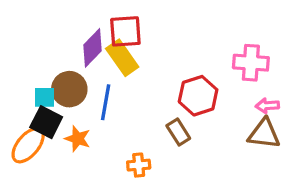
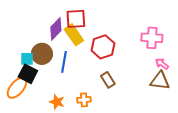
red hexagon: (198, 96) -> (103, 47), moved
pink arrow: (267, 106) -> (162, 64), turned 40
orange star: (78, 139) -> (57, 102), moved

